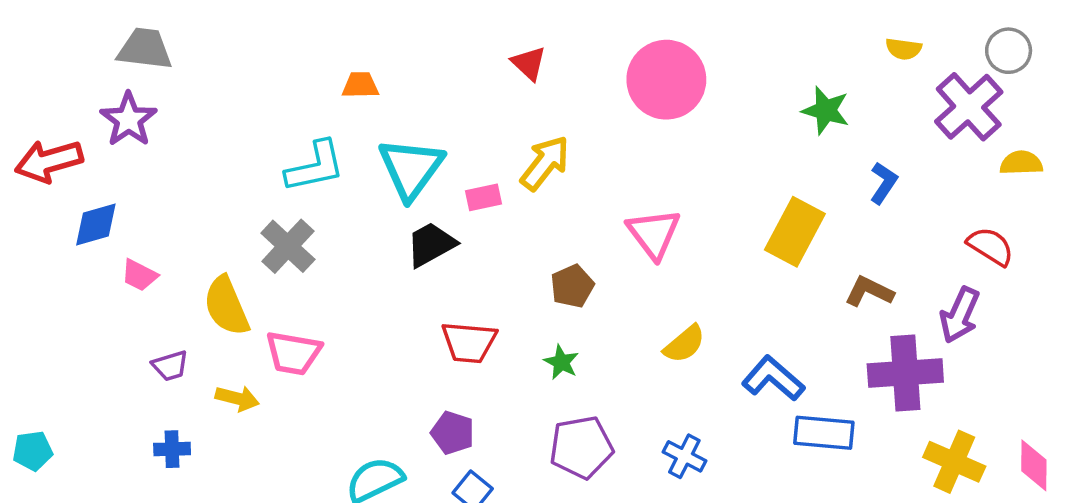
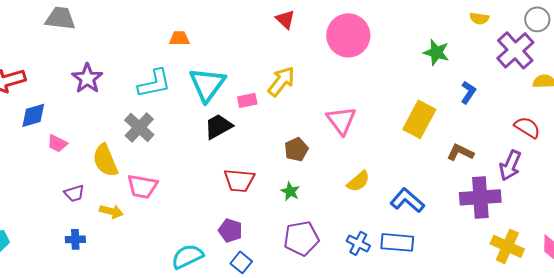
red triangle: (529, 63) -> (285, 19), moved
purple star: (129, 119) -> (87, 78), moved
blue rectangle: (824, 433) -> (397, 242), moved

